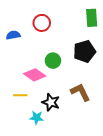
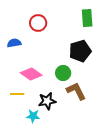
blue semicircle: (13, 35) -> (14, 43), moved
green circle: (53, 61) -> (63, 73), moved
black star: (51, 102) -> (47, 101), turned -30

